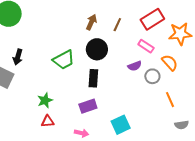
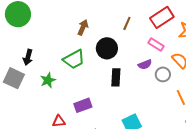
brown arrow: (91, 22) -> (83, 27), moved
black rectangle: (93, 78) -> (116, 77), moved
green star: (45, 100) -> (48, 80), moved
purple rectangle: (88, 106) -> (83, 105), moved

